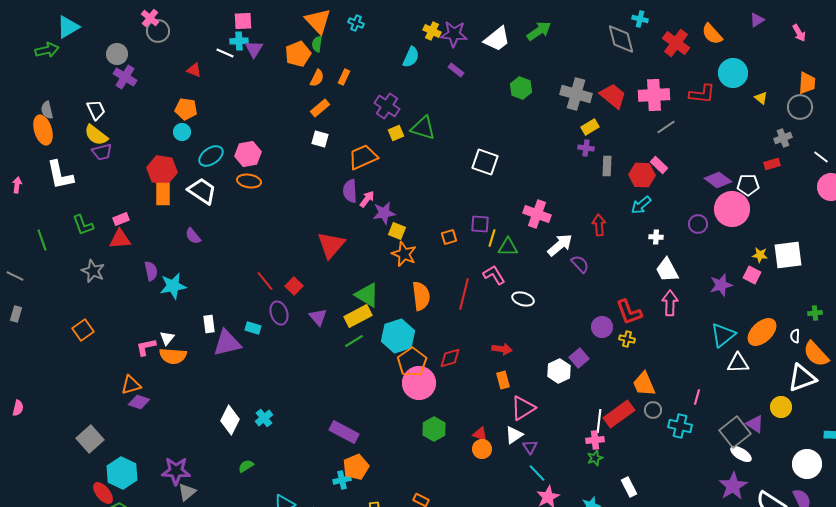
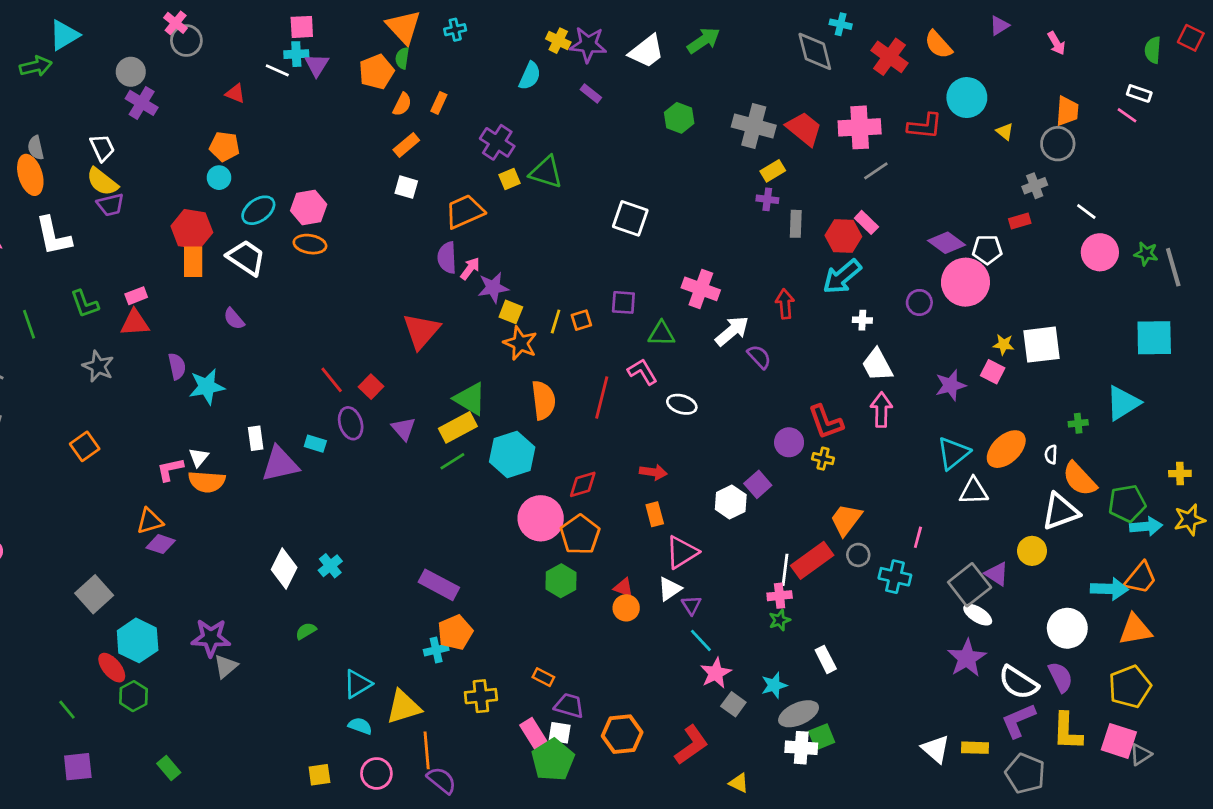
cyan cross: (356, 23) -> (455, 30), turned -35
cyan arrow: (641, 205) -> (842, 277), size x1.4
yellow line: (492, 238) -> (556, 321), moved
orange pentagon: (412, 362) -> (580, 535), moved
orange trapezoid: (644, 384) -> (846, 520), turned 60

